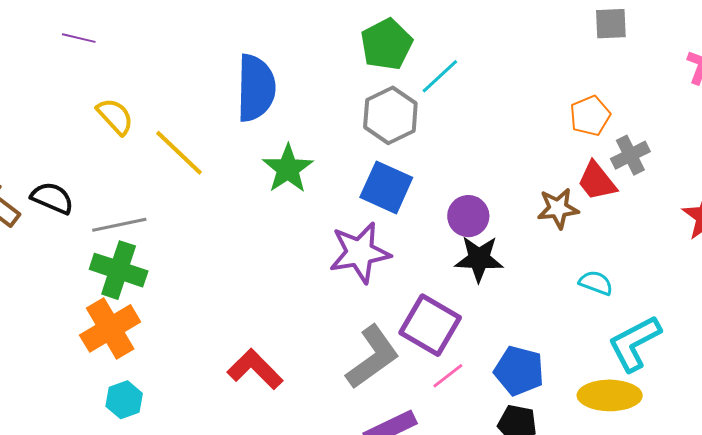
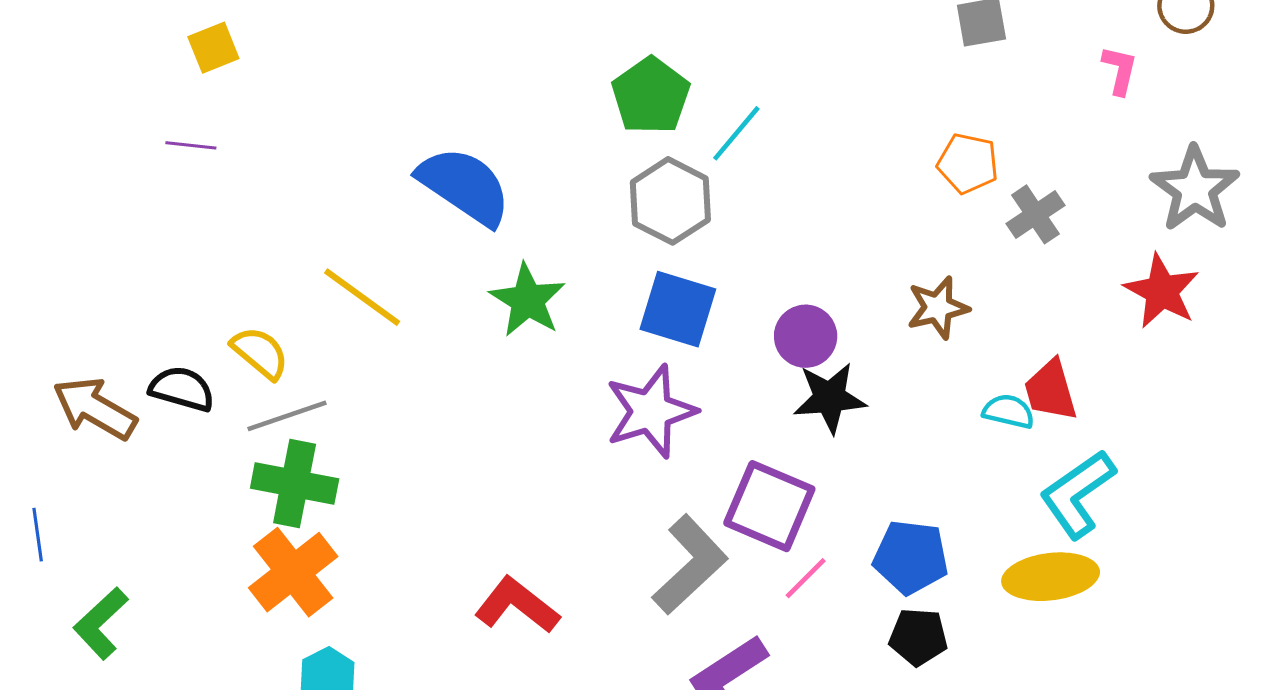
blue semicircle: (256, 88) -> (464, 186), turned -50
yellow semicircle: (115, 116) -> (260, 353), moved
orange pentagon: (590, 116) -> (968, 163), turned -30
red trapezoid: (597, 181) -> (1051, 390), moved, turned 30

